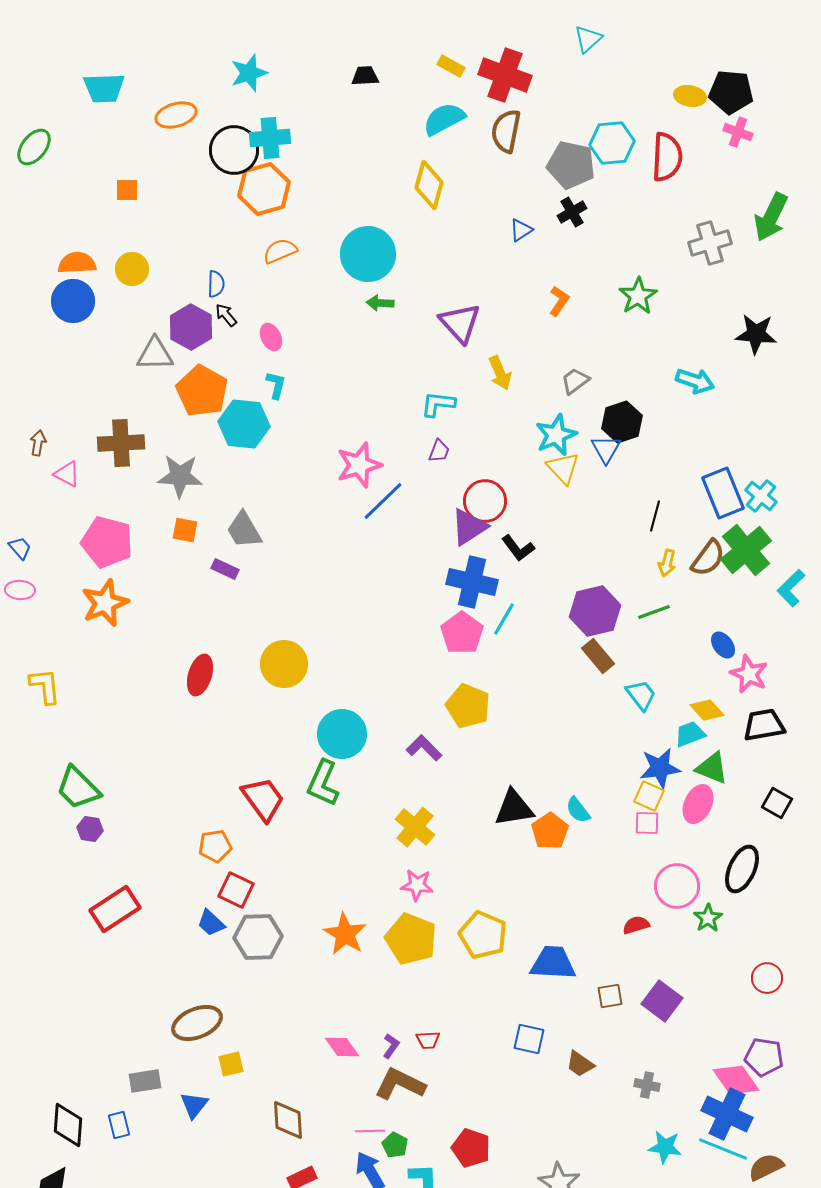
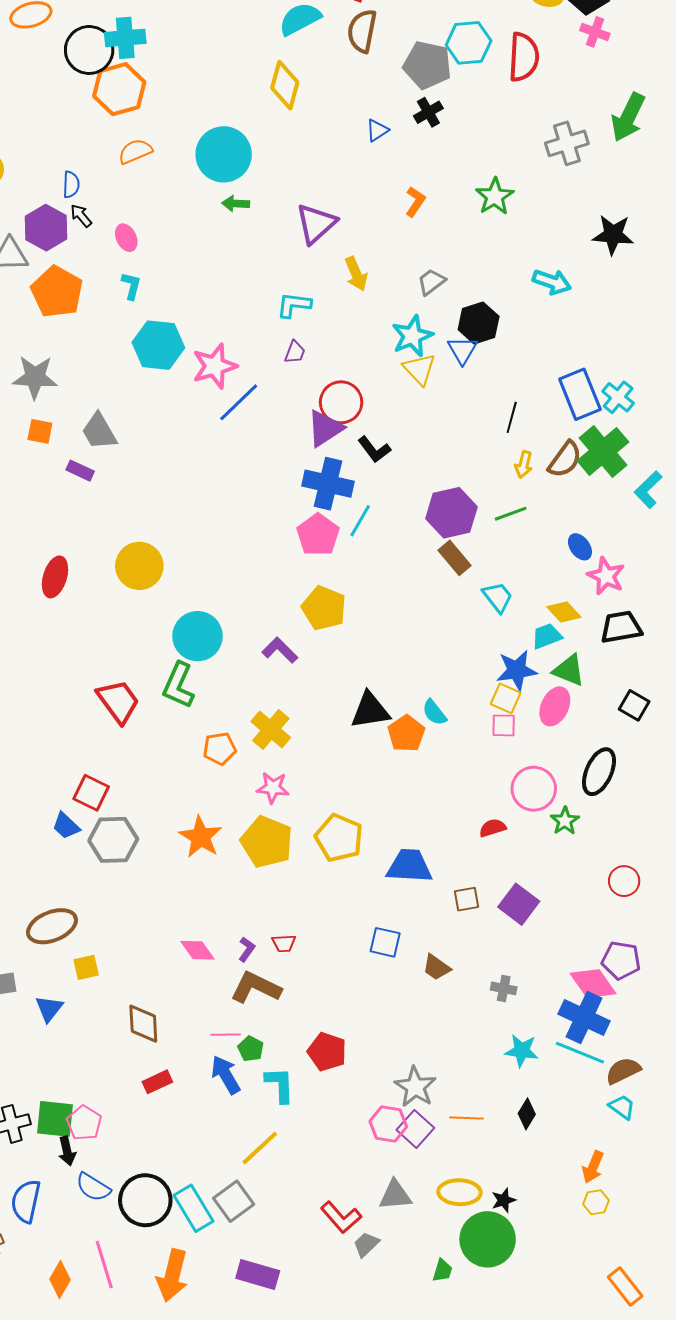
purple triangle: (460, 323) -> (316, 224), turned 30
cyan hexagon: (244, 424) -> (158, 345), moved
orange pentagon: (215, 846) -> (220, 749), moved

